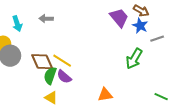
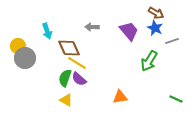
purple trapezoid: (119, 18) -> (129, 31), moved
gray arrow: (46, 19) -> (92, 27), moved
cyan arrow: (17, 24) -> (47, 31), moved
brown diamond: (42, 62) -> (69, 48), moved

